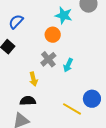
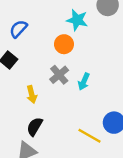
yellow arrow: (33, 79) -> (32, 94), moved
black semicircle: (28, 101) -> (35, 127), turned -56

